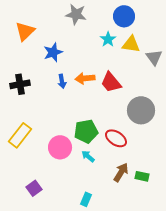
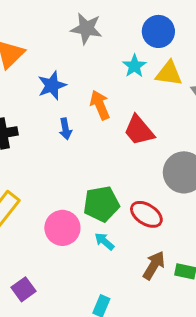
orange arrow: (85, 78) -> (100, 105), moved, turned 72

